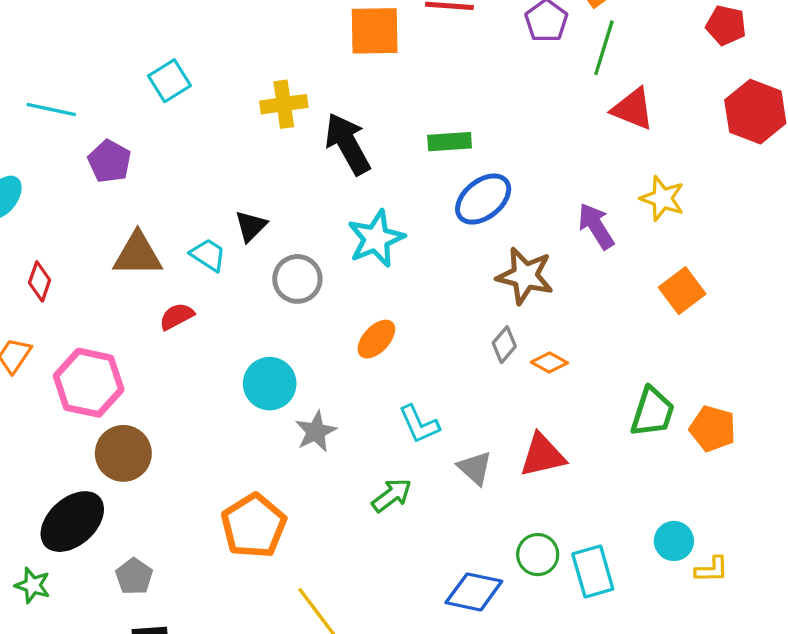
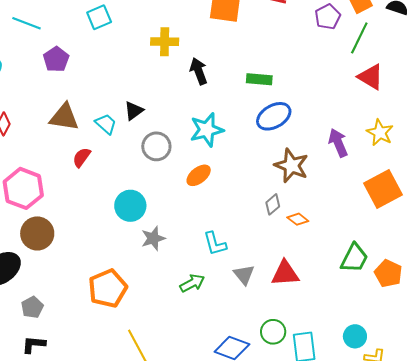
black arrow: (348, 144) -> (199, 71), size x0.7
orange square: (682, 291) -> (383, 189), size x1.4
red semicircle: (177, 316) -> (82, 157), turned -35
orange ellipse: (376, 339) -> (199, 175), moved

